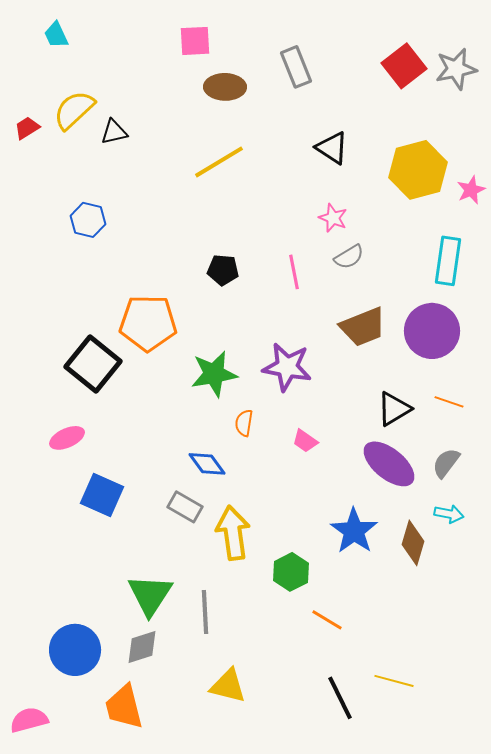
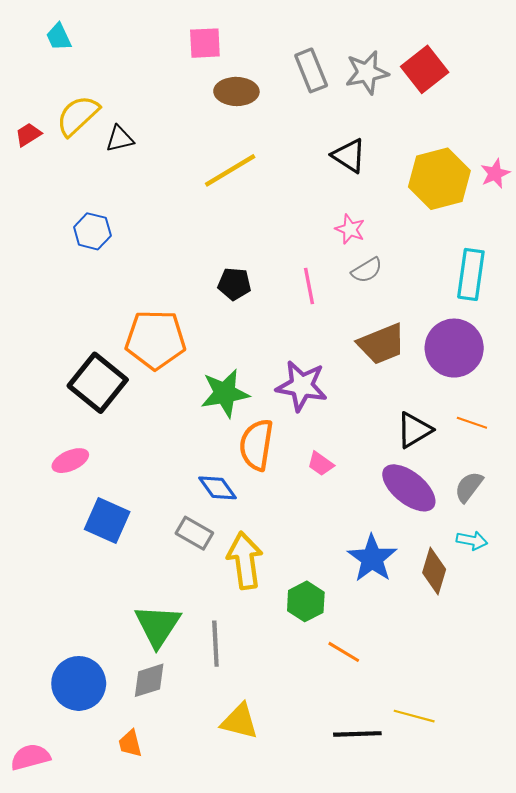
gray star: (456, 69) -> (367, 73), moved
pink star: (471, 190) -> (495, 173), moved
orange semicircle: (244, 423) -> (256, 445), size x1.8
black line: (340, 698) -> (357, 734), turned -66
orange trapezoid: (124, 707) -> (130, 743), size x0.6

